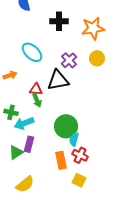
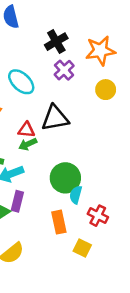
black cross: (59, 21) -> (56, 42), turned -30
purple cross: (69, 60) -> (64, 70), moved
green arrow: (37, 100) -> (28, 144), turned 88
red cross: (80, 155) -> (98, 216), moved

